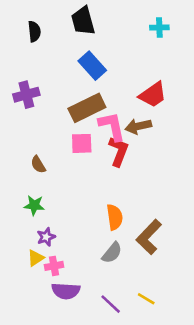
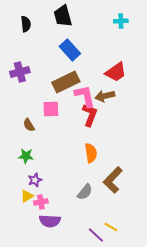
pink square: (82, 143) -> (51, 109), moved
orange semicircle: (115, 217) -> (91, 153), moved
purple line: (111, 304) -> (96, 235), moved

